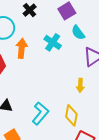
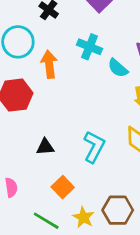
cyan semicircle: (78, 33) -> (118, 68), moved

